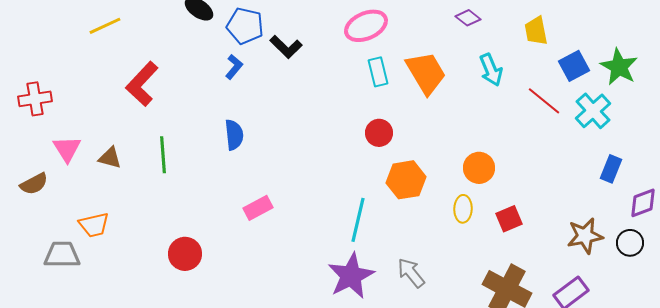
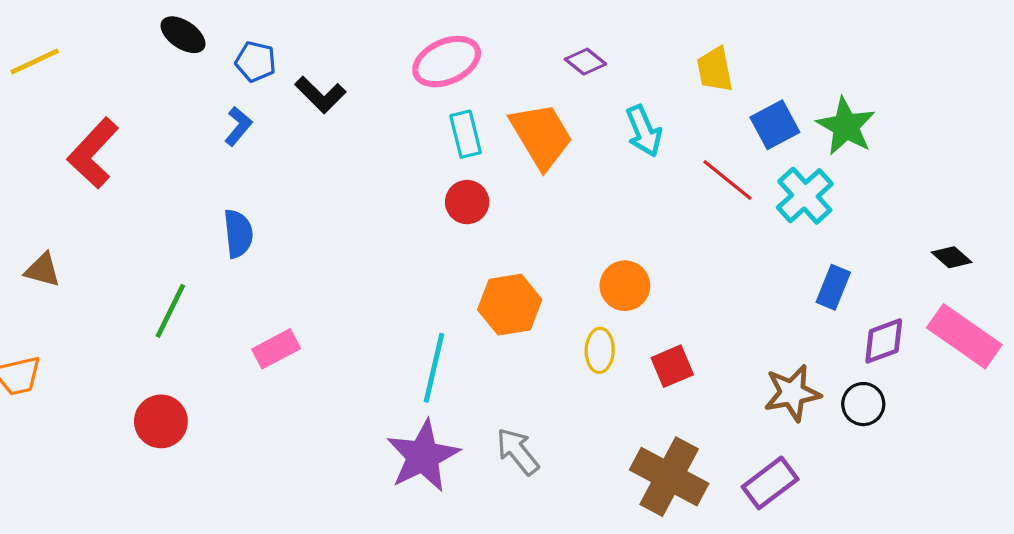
purple diamond: (468, 18) -> (585, 62), moved
blue pentagon: (245, 26) -> (256, 62), size x0.7
red circle: (379, 133) -> (467, 202), moved
green line: (163, 155) -> (170, 311), moved, turned 30

